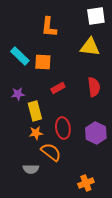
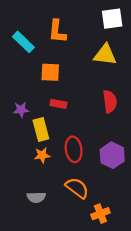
cyan rectangle: (20, 56) -> (23, 42), moved
red rectangle: (58, 88) -> (58, 104), moved, turned 40
orange semicircle: (51, 152) -> (77, 188), moved

